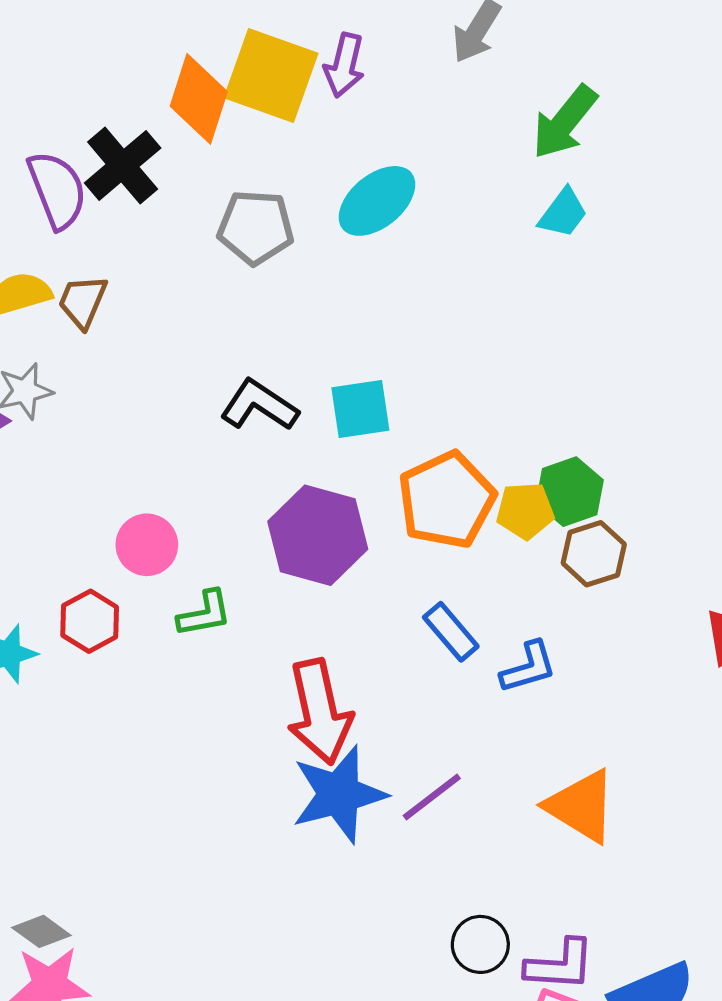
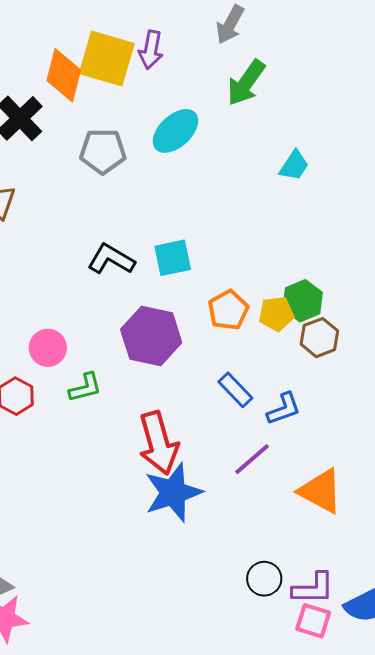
green arrow: (564, 122) -> (246, 83), moved
cyan trapezoid: (563, 213) -> (294, 165), moved
orange pentagon: (447, 500) -> (228, 310), size x0.7
purple line: (432, 797) -> (252, 459), moved

